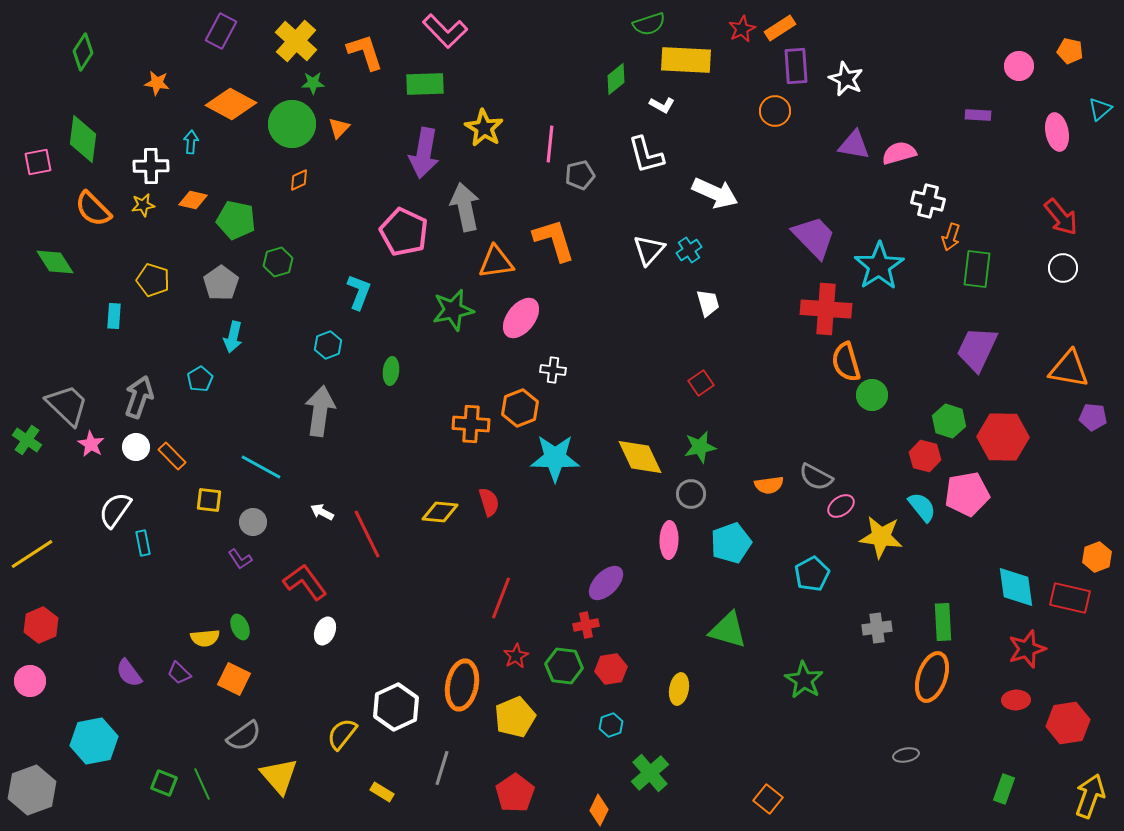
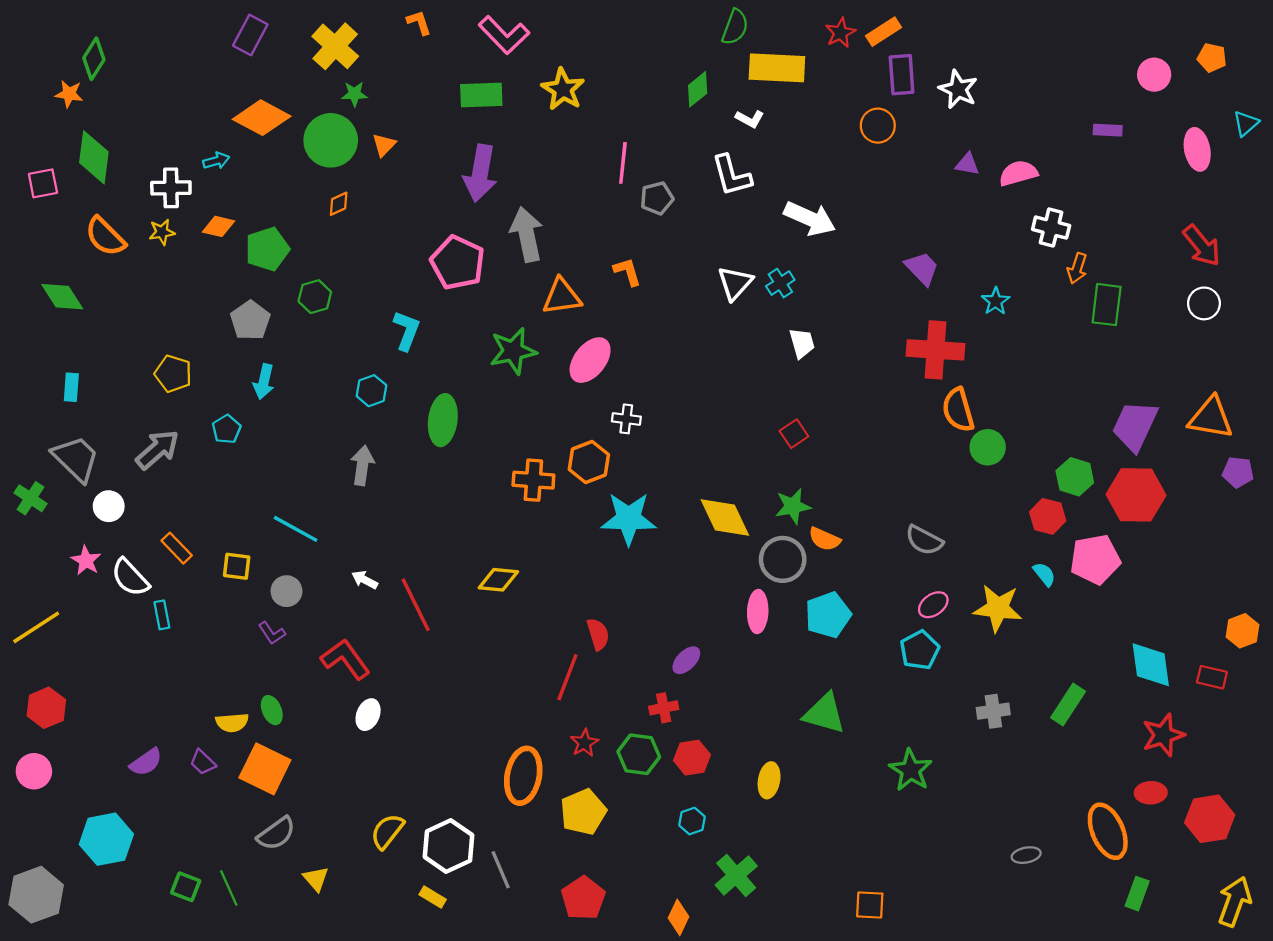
green semicircle: (649, 24) -> (735, 27), turned -52
orange L-shape: (365, 52) -> (419, 23), moved, size x0.6
orange star: (157, 83) -> (69, 94), moved
yellow star: (484, 128) -> (563, 89), moved
cyan arrow: (191, 142) -> (216, 161), turned 70
purple triangle: (854, 145) -> (967, 164), size x0.7
green pentagon: (236, 220) -> (267, 249), turned -30
purple trapezoid: (814, 237) -> (922, 268), size x0.7
orange L-shape: (554, 240) -> (627, 272), size x0.6
cyan star: (879, 266) -> (996, 301), size x0.5
yellow pentagon: (153, 280) -> (173, 374), moved
cyan rectangle: (114, 316) -> (71, 387), moved
purple trapezoid: (977, 349) -> (1135, 426), moved
green ellipse: (391, 371) -> (443, 420), size x1.6
gray arrow: (139, 397) -> (157, 450), turned 30
gray arrow: (320, 411) -> (362, 465), size x0.7
pink star: (91, 444) -> (86, 561), moved
white circle: (136, 447) -> (109, 506), moved
orange rectangle: (172, 456) -> (177, 548), moved
orange semicircle: (769, 485) -> (825, 539), moved, turned 32
gray circle: (691, 494) -> (783, 559), size x1.4
red semicircle: (489, 502) -> (598, 634), moved
pink ellipse: (841, 506) -> (933, 605), moved
cyan semicircle: (922, 507) -> (1044, 574), size x0.7
white semicircle: (115, 510) -> (130, 578), turned -78
purple ellipse: (606, 583) -> (686, 660), size x0.7
red rectangle: (1070, 598) -> (1212, 677), size x0.7
green rectangle: (943, 622) -> (1068, 704), turned 36
purple semicircle: (129, 673) -> (146, 762), turned -88
orange ellipse: (932, 677) -> (1108, 831), moved, turned -42
orange square: (234, 679) -> (265, 769), size x1.4
white hexagon: (396, 707) -> (448, 846), moved
gray line: (442, 768) -> (501, 870), turned -40
yellow triangle: (279, 776) -> (316, 879), size x0.6
orange square: (768, 799) -> (870, 905), turned -36

